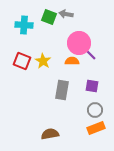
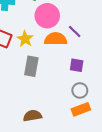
pink circle: (79, 43) -> (47, 16), moved
orange semicircle: (72, 61) -> (56, 39), size x1.5
gray rectangle: (62, 90) -> (31, 66), moved

